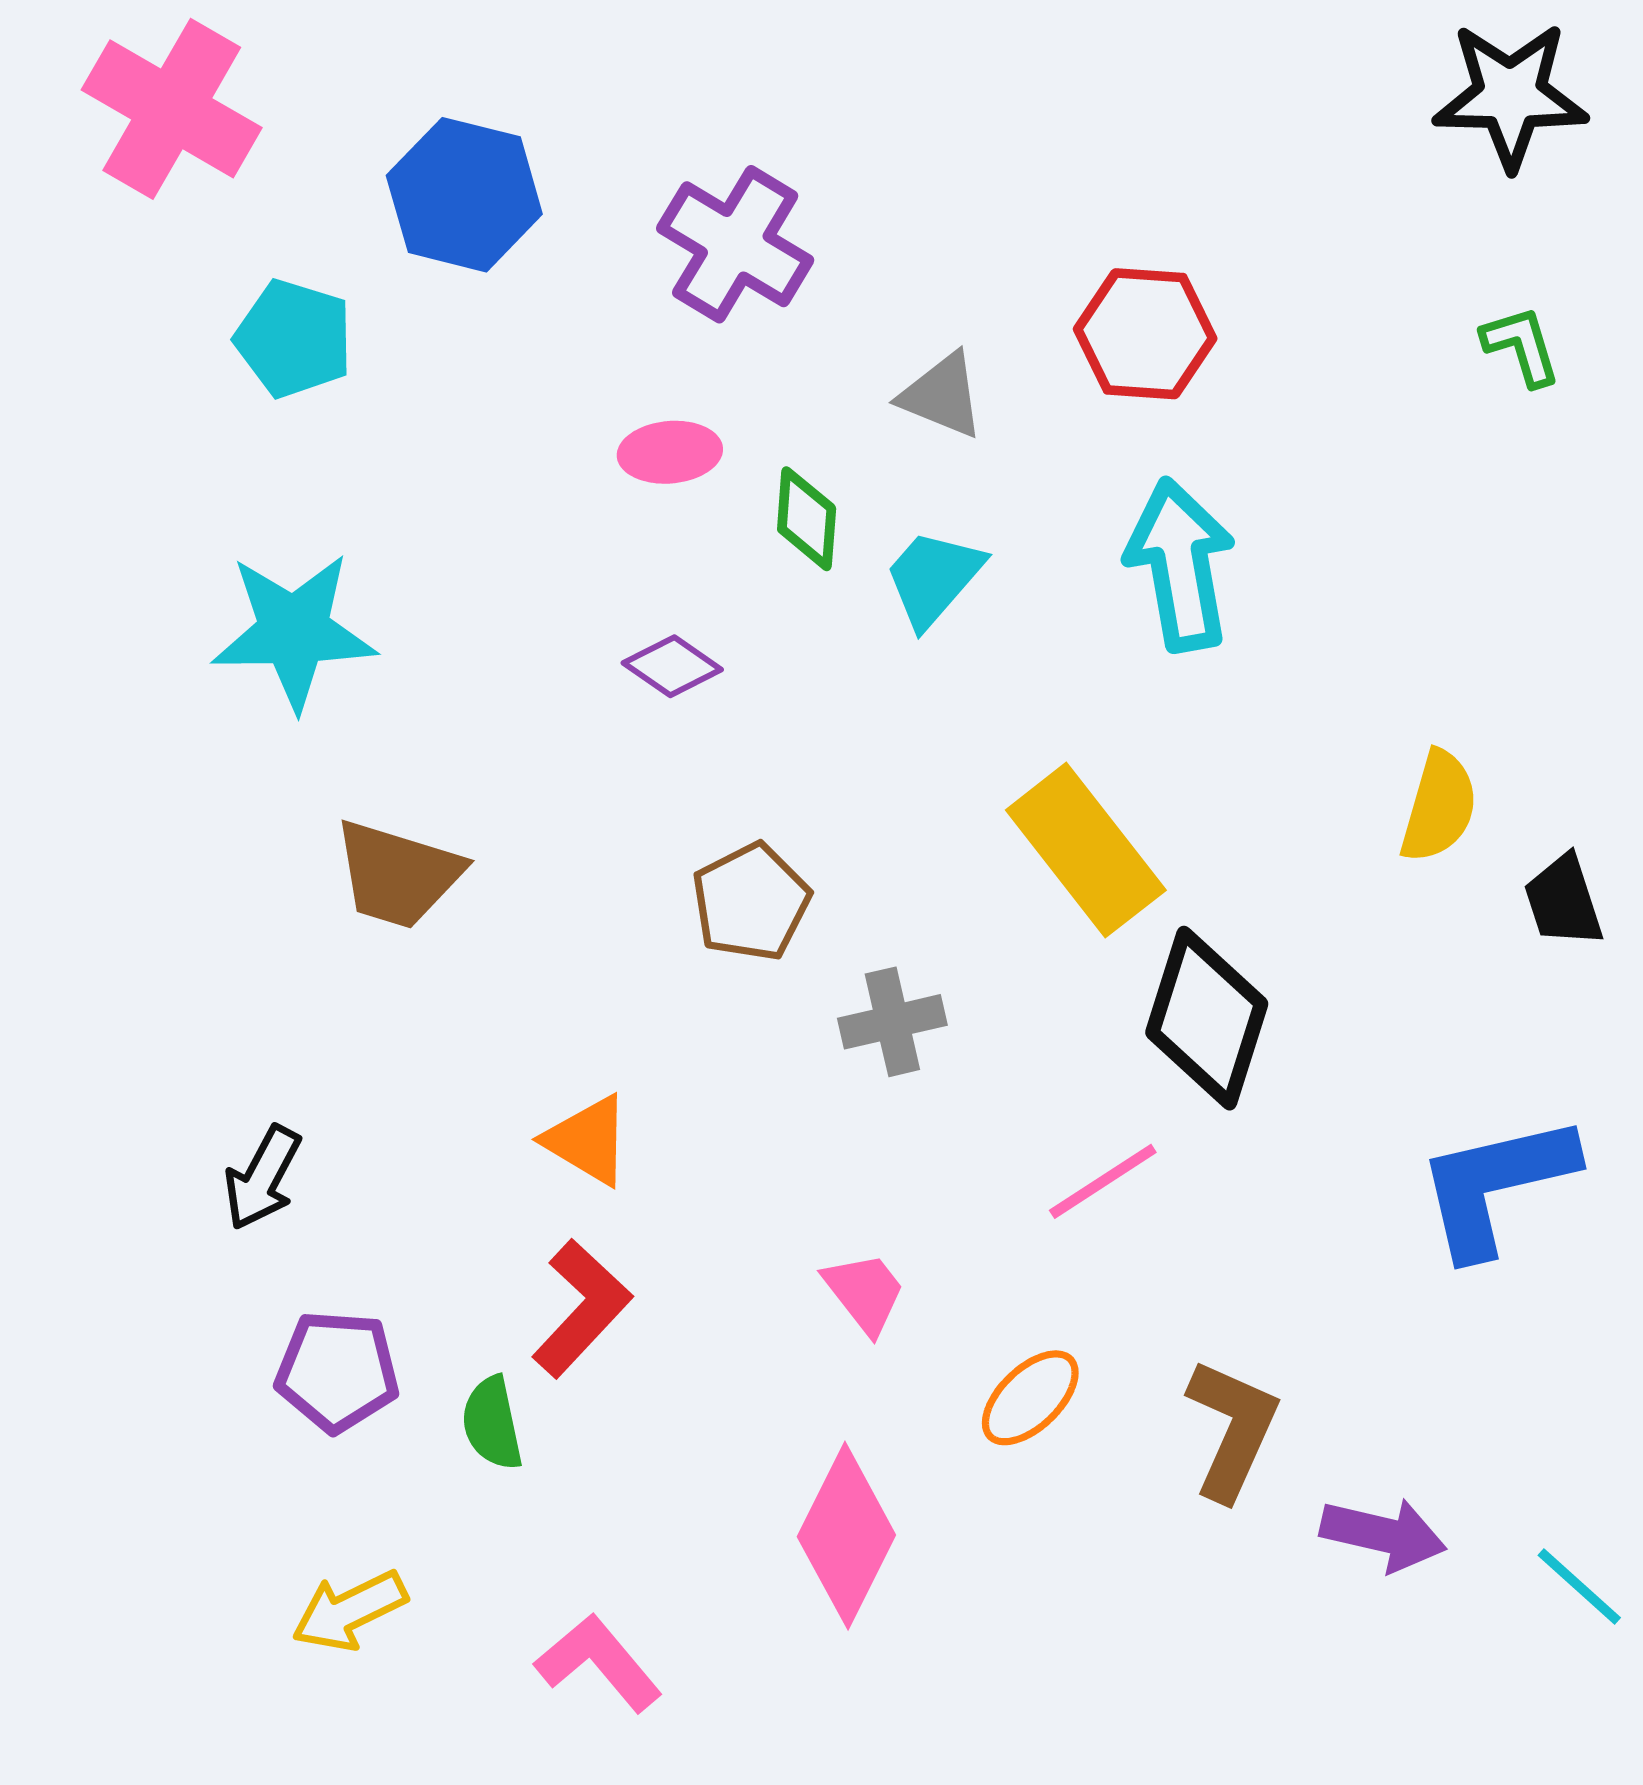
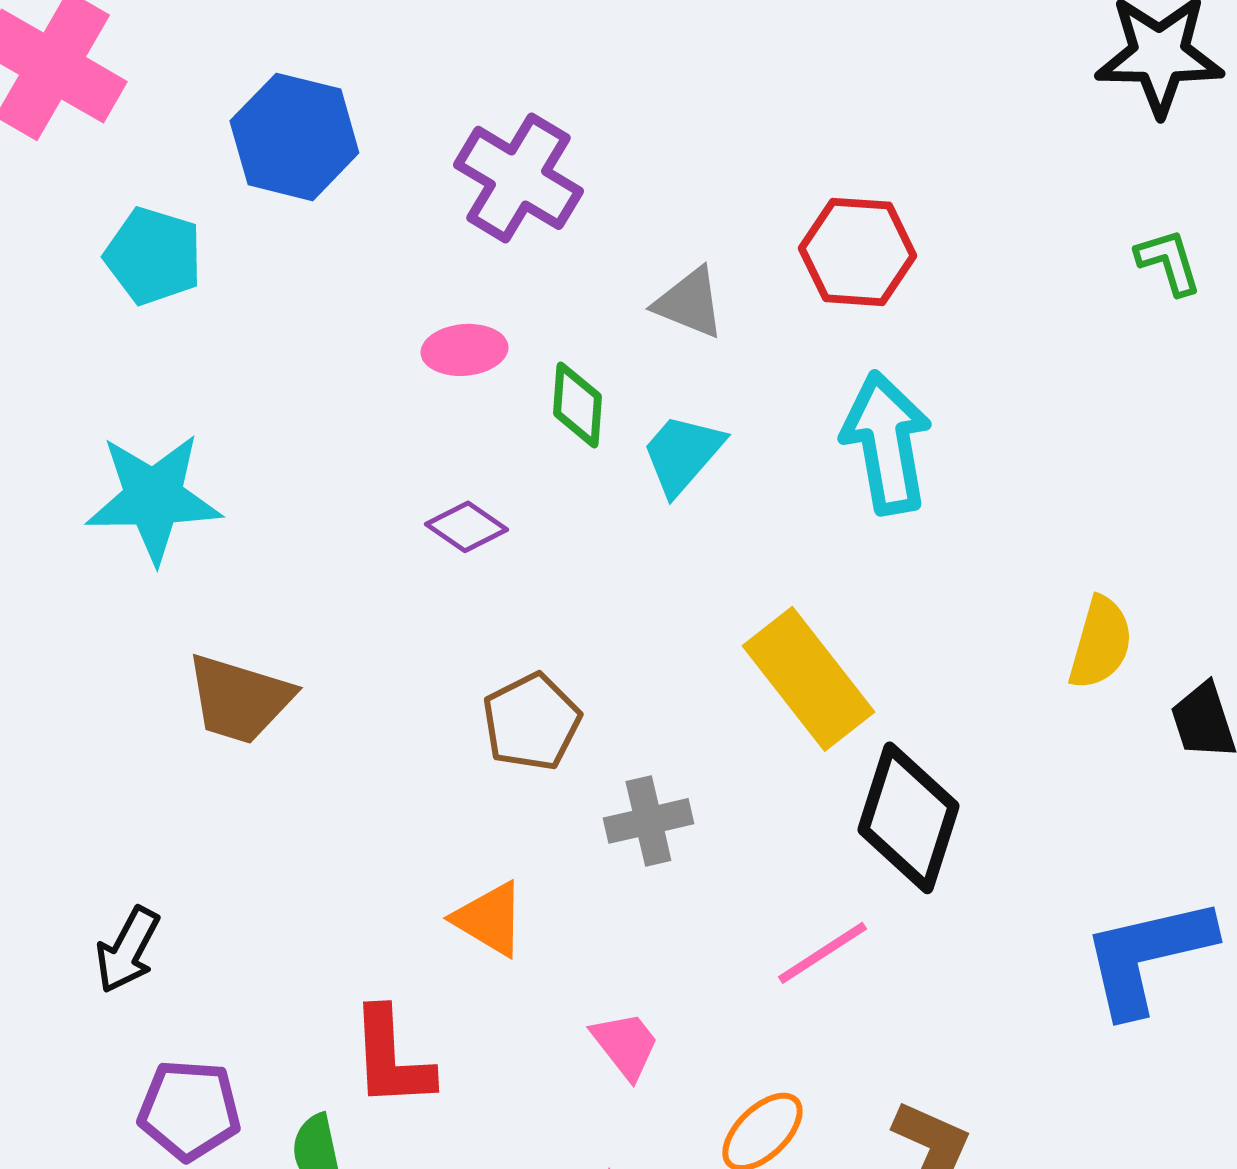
orange triangle: (588, 1140) -> (489, 919), moved
red L-shape: (582, 1308) -> (391, 1058), turned 134

